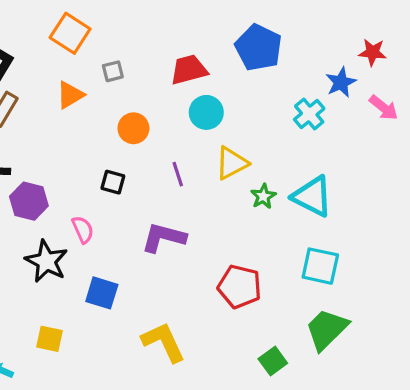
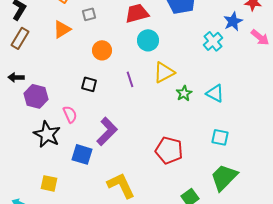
cyan triangle: (312, 196) -> (215, 93), size x0.7
purple L-shape: (164, 238) -> (107, 131), moved, turned 120
cyan square: (320, 266) -> (220, 137), size x0.7

